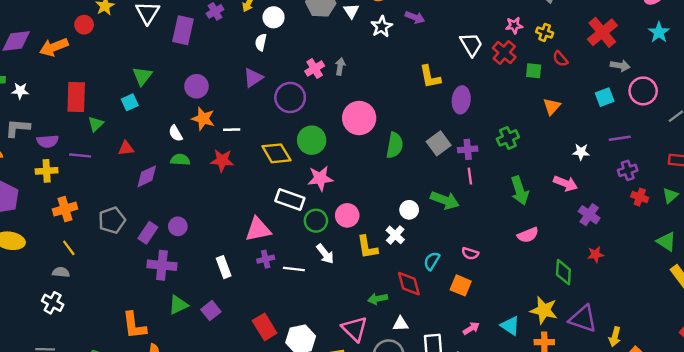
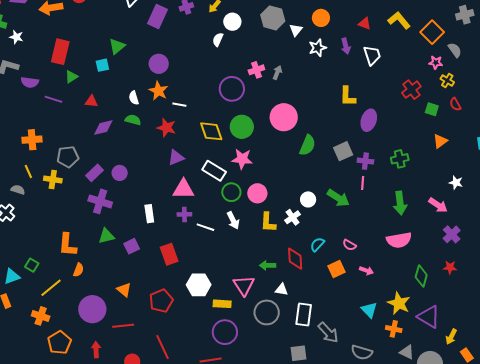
purple arrow: (415, 17) -> (346, 46), turned 42
pink star: (514, 25) -> (436, 62), moved
white trapezoid: (471, 44) -> (372, 55), moved
purple triangle: (253, 78) -> (176, 158), moved
yellow cross: (47, 171) -> (53, 180), moved
pink semicircle: (528, 235) -> (399, 240), size x1.4
orange square: (461, 285) -> (336, 269), turned 30
red rectangle: (265, 327) -> (169, 254), moved
pink arrow: (471, 328) -> (366, 271), moved, turned 40

